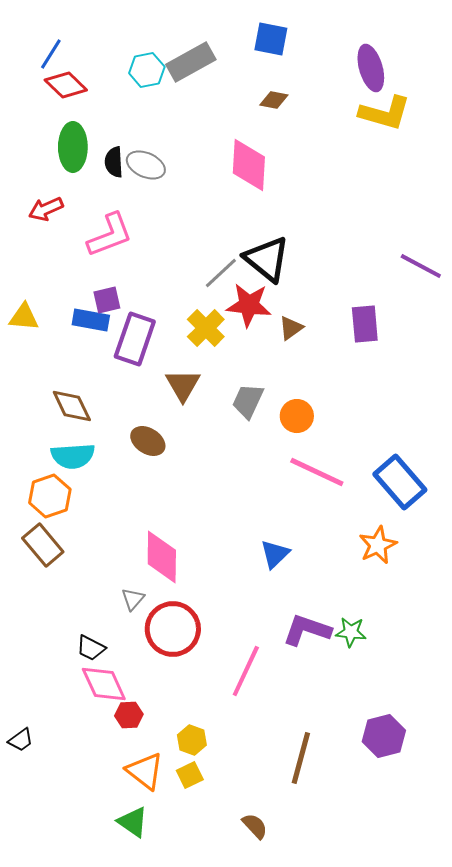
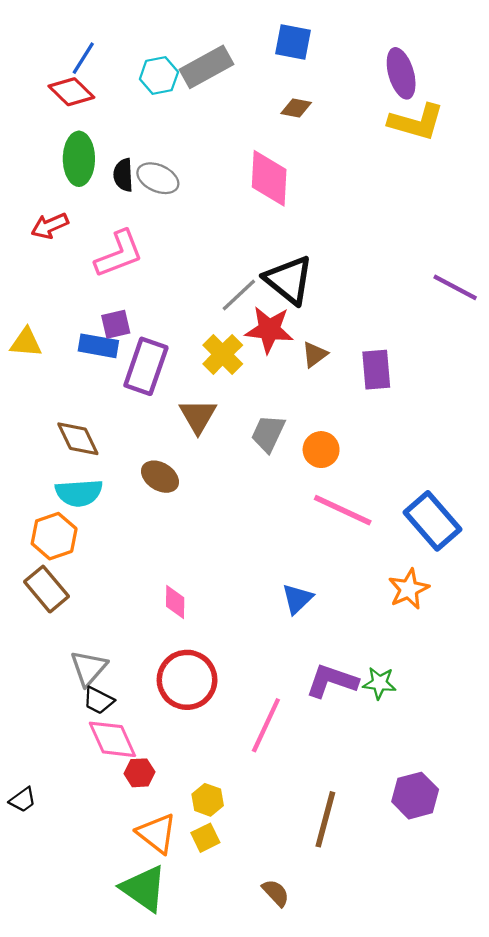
blue line: (51, 54) -> (83, 58), moved
purple rectangle: (365, 324) -> (376, 370), moved
pink diamond: (162, 557) -> (175, 602), size x0.6
gray triangle: (133, 599) -> (89, 668), moved, size x1.5
green triangle: (133, 822) -> (144, 889), size x1.4

